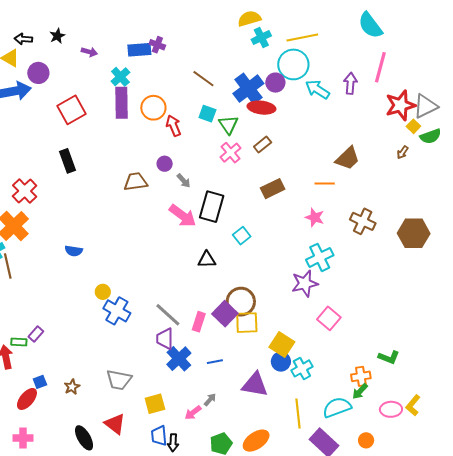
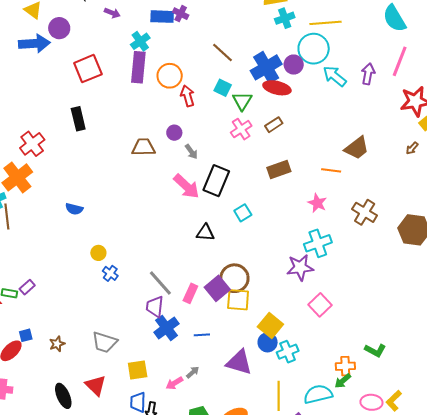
blue cross: (117, 311) -> (110, 273), size x0.6

